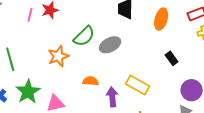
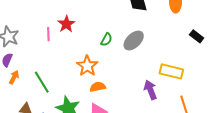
green semicircle: (84, 36) -> (106, 40), size x0.6
orange semicircle: (91, 81) -> (98, 87), moved

